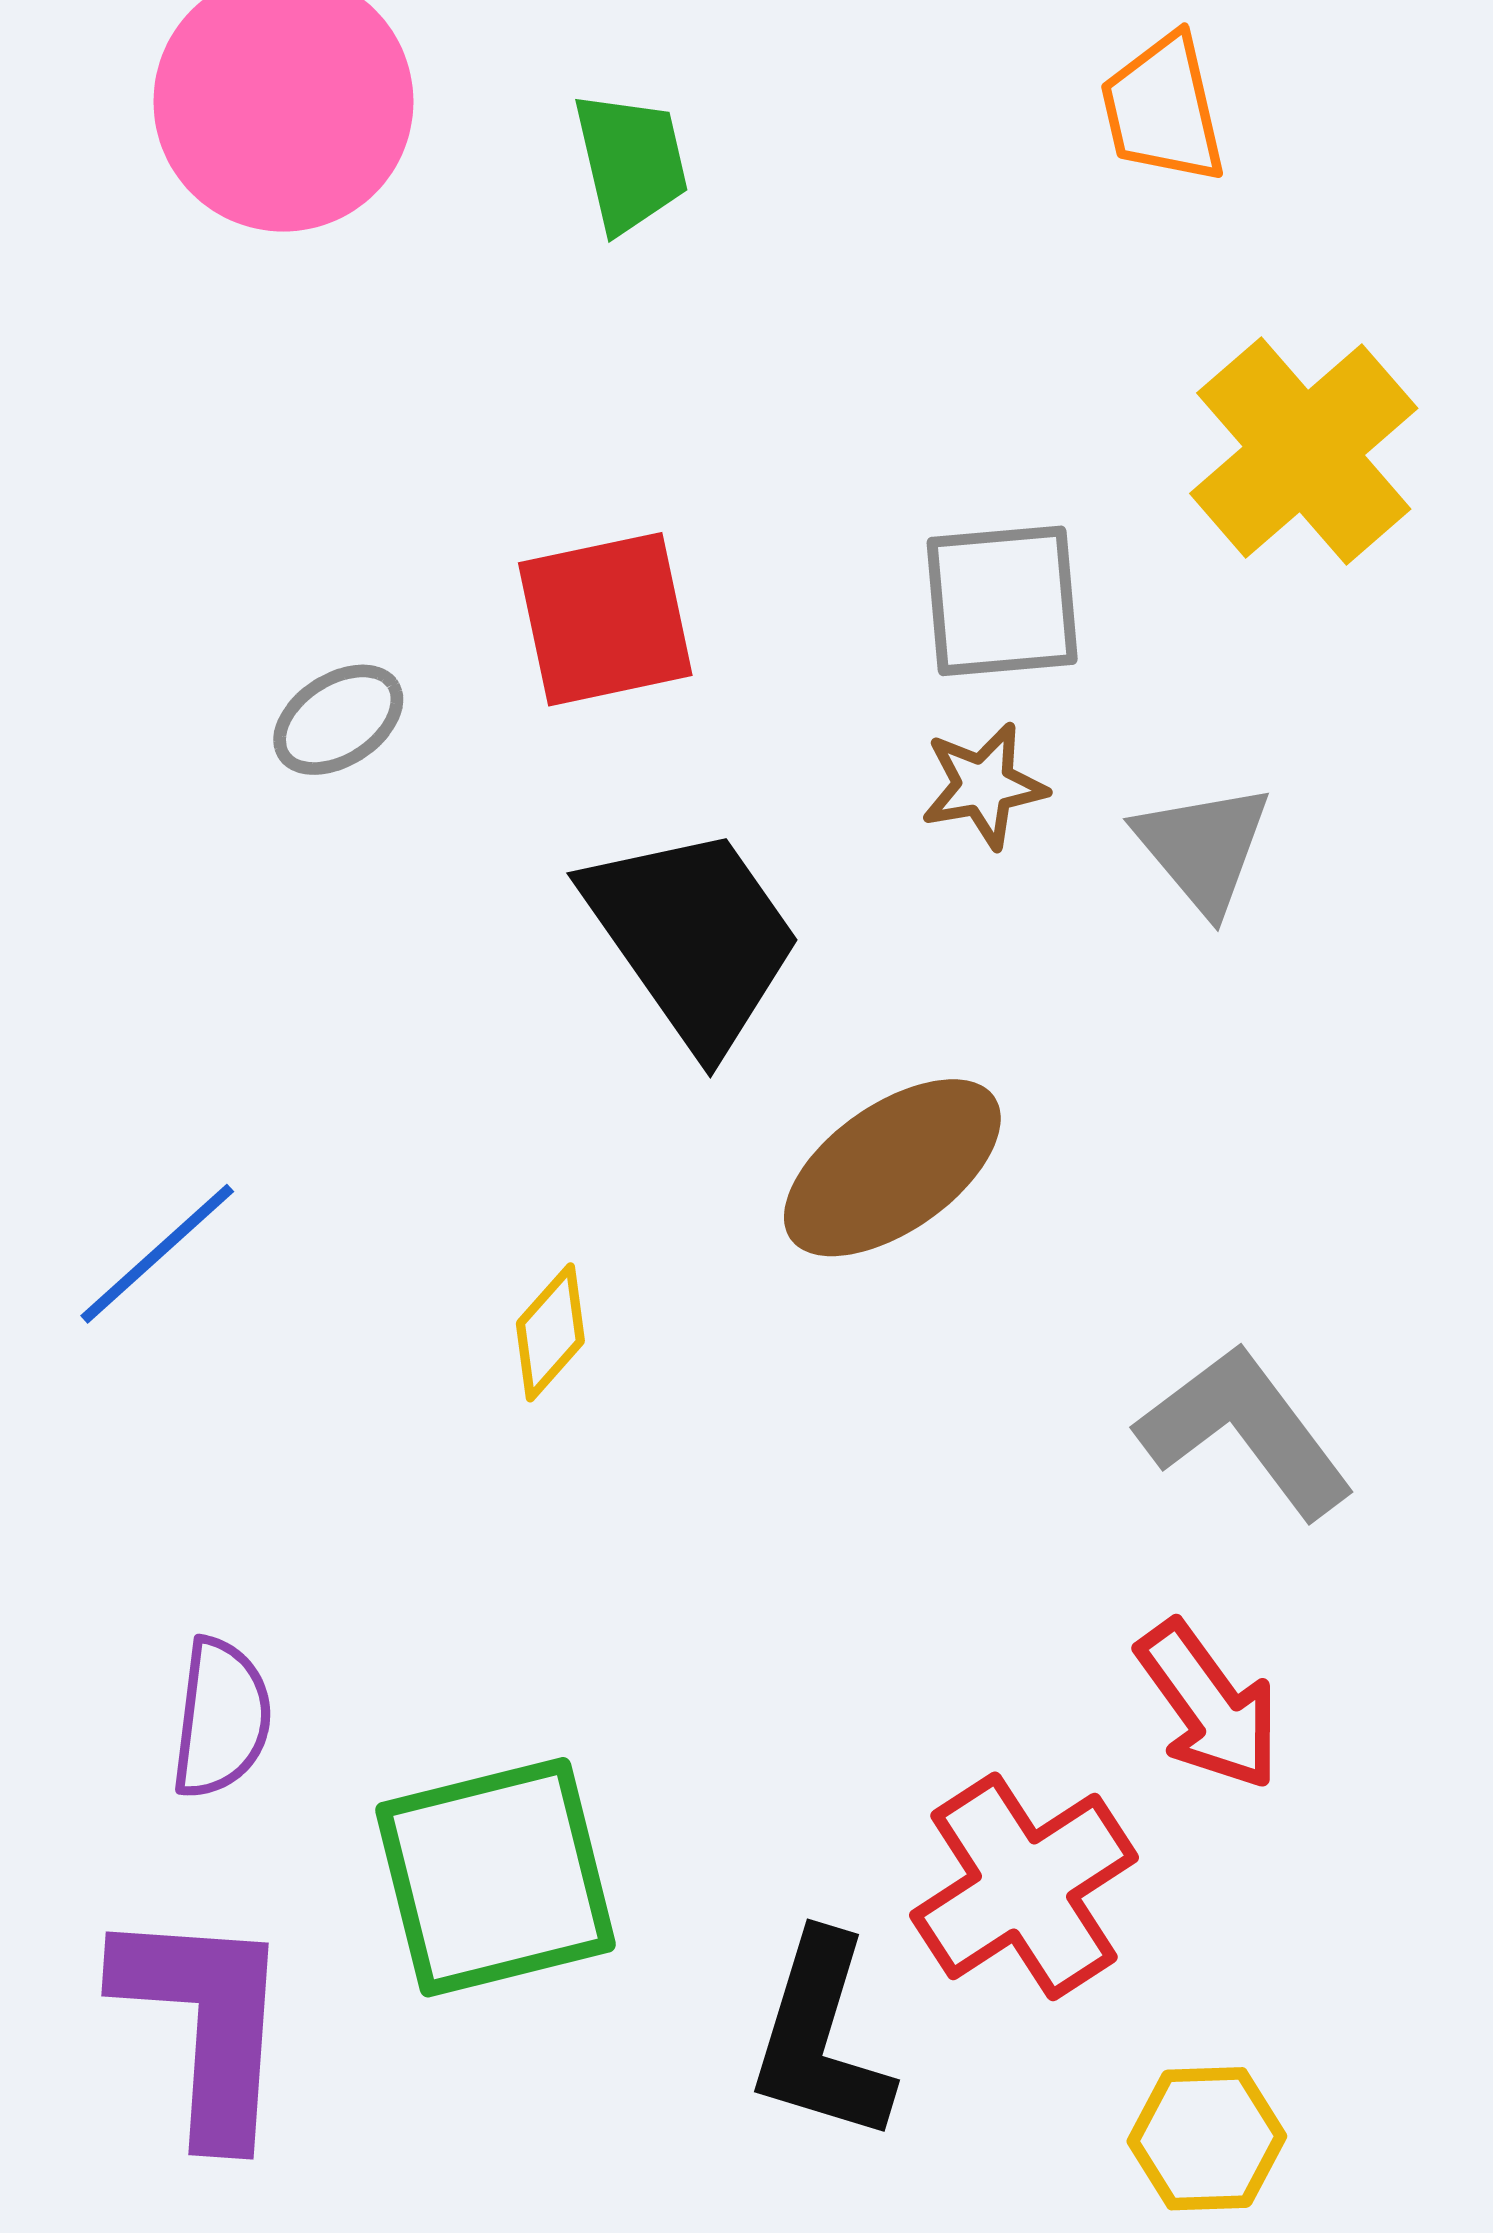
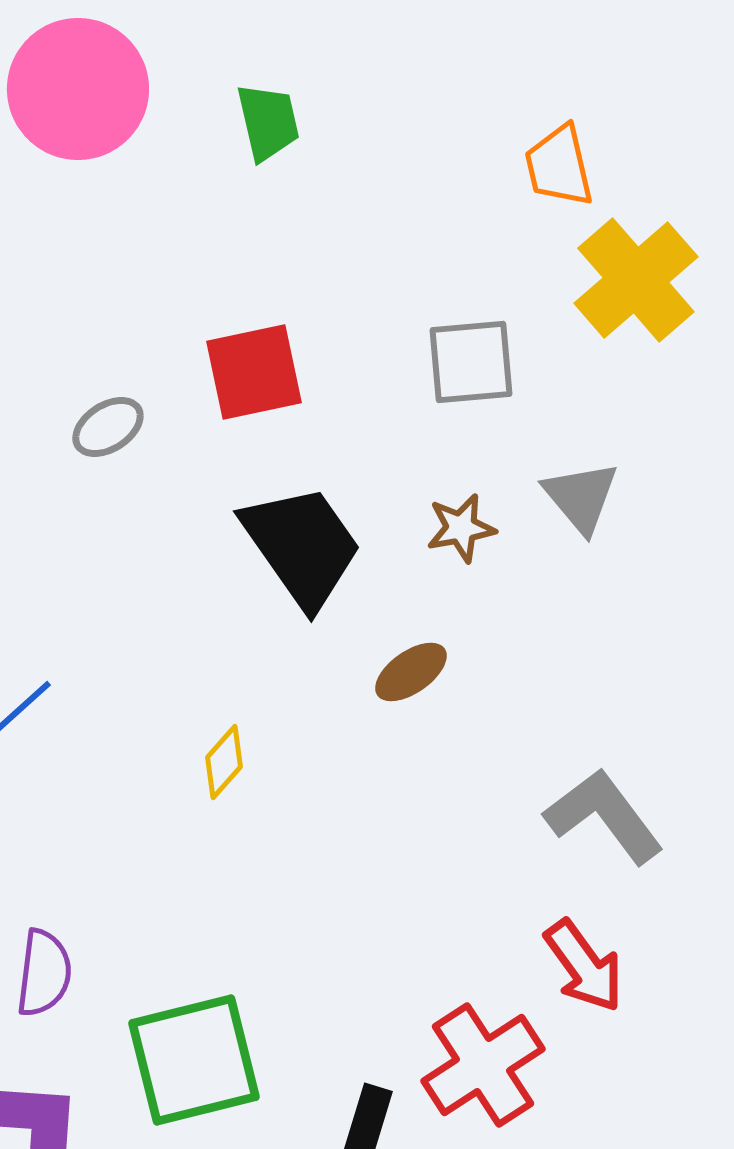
orange trapezoid: (1163, 109) -> (559, 166), moved
brown star: (984, 786) -> (461, 528), moved
brown ellipse: (892, 1168) -> (411, 672), size x0.6

